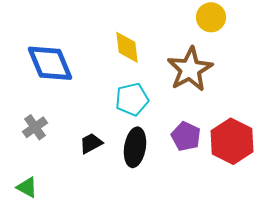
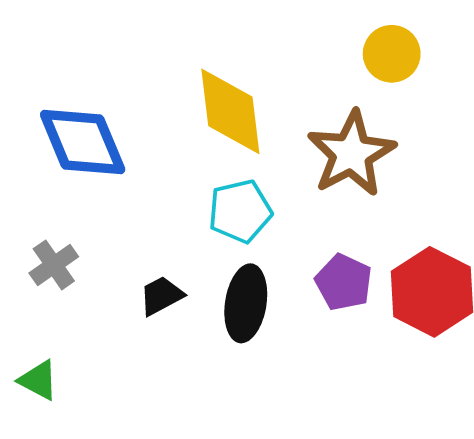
yellow diamond: (127, 47) -> (230, 111), size x1.4

